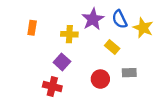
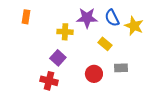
purple star: (93, 19) -> (87, 18), turned 30
orange rectangle: (32, 28) -> (26, 17), moved

